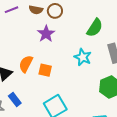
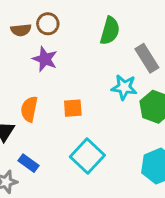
cyan star: (83, 57) -> (124, 87), moved
orange square: (45, 70) -> (73, 108), moved

